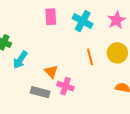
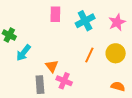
cyan cross: (83, 21) -> (85, 21), turned 30
orange line: (90, 57) -> (89, 55), turned 35
gray rectangle: (40, 92) -> (40, 85), turned 66

